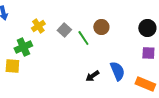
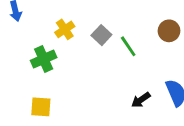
brown circle: (101, 27) -> (169, 31), moved
yellow square: (12, 66) -> (41, 107), moved

